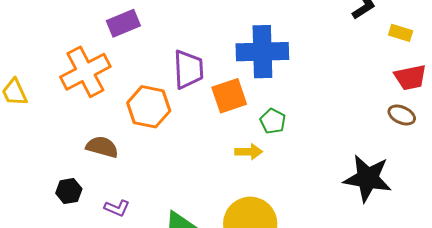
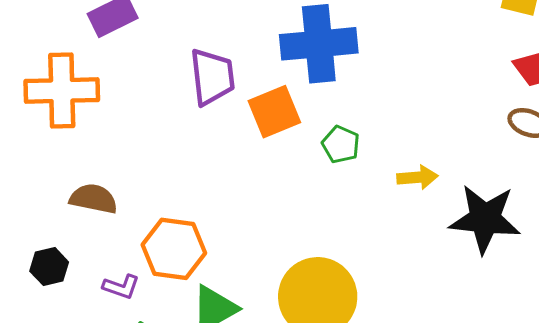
orange cross: (85, 72) -> (62, 90), turned 30
orange hexagon: (149, 107) -> (174, 249), moved
yellow arrow: (249, 152) -> (417, 177), moved

